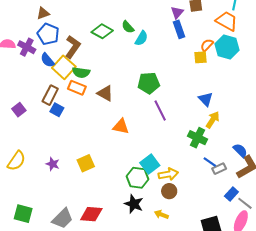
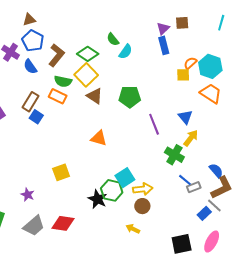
orange trapezoid: (227, 21) -> (211, 93), moved
green diamond: (102, 31) -> (88, 54), moved
yellow square: (64, 67) -> (86, 75), moved
brown triangle: (105, 93) -> (95, 96), moved
purple line: (160, 110) -> (154, 124), moved
purple star: (53, 164) -> (28, 195), moved
gray line: (245, 203) -> (214, 206), moved
black star: (134, 204) -> (97, 199), moved

